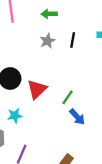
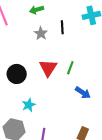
red triangle: (37, 89) -> (48, 68), moved
green line: (68, 97) -> (70, 68), moved

